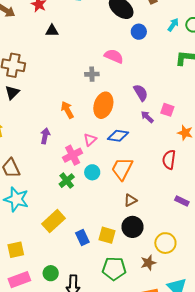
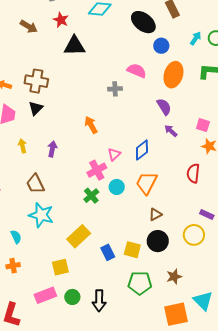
black triangle: (52, 31) -> (74, 46), size x1.6
orange ellipse: (103, 105) -> (173, 75), moved
pink square: (167, 110) -> (203, 125), moved
purple arrow: (45, 136) -> (52, 149), moved
blue diamond: (118, 136) -> (142, 150), turned -45
yellow circle: (165, 243) -> (194, 235), moved
yellow square: (16, 250) -> (60, 267), moved
green circle: (51, 273) -> (72, 297), moved

